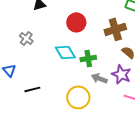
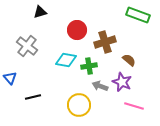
brown cross: (115, 29) -> (105, 42), moved
gray cross: (26, 38) -> (27, 46), size x1.5
cyan diamond: (65, 52) -> (66, 60), turned -50

